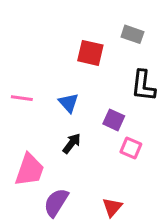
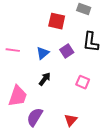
blue triangle: (69, 103) -> (43, 53), turned 32
purple square: (114, 120) -> (67, 51), moved, turned 32

